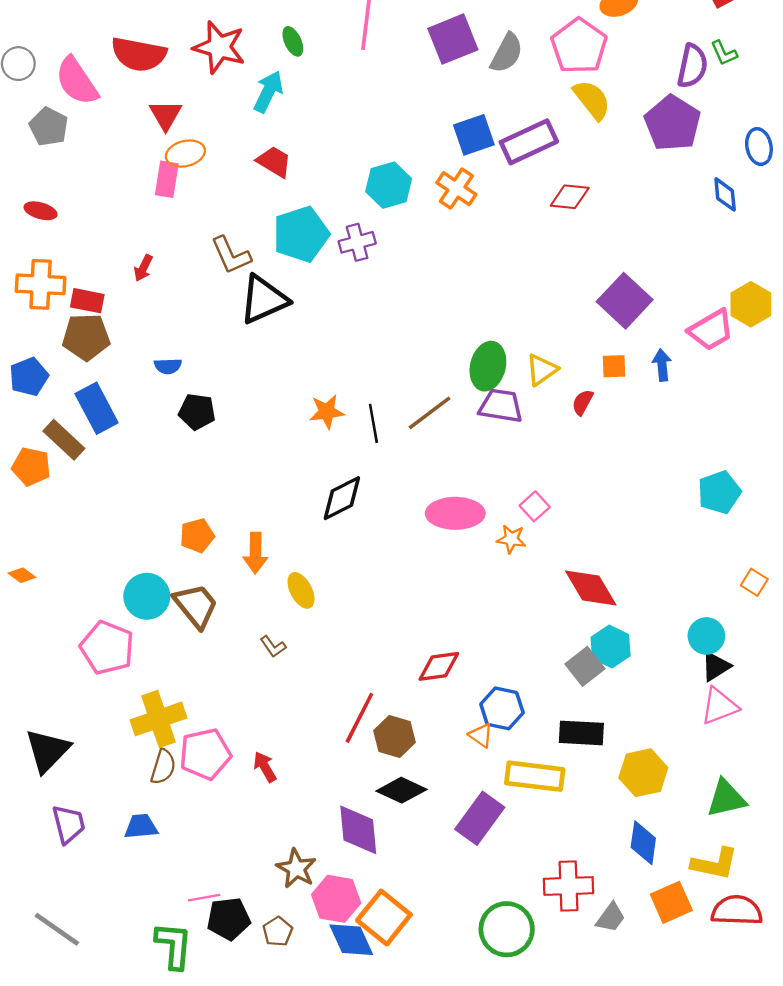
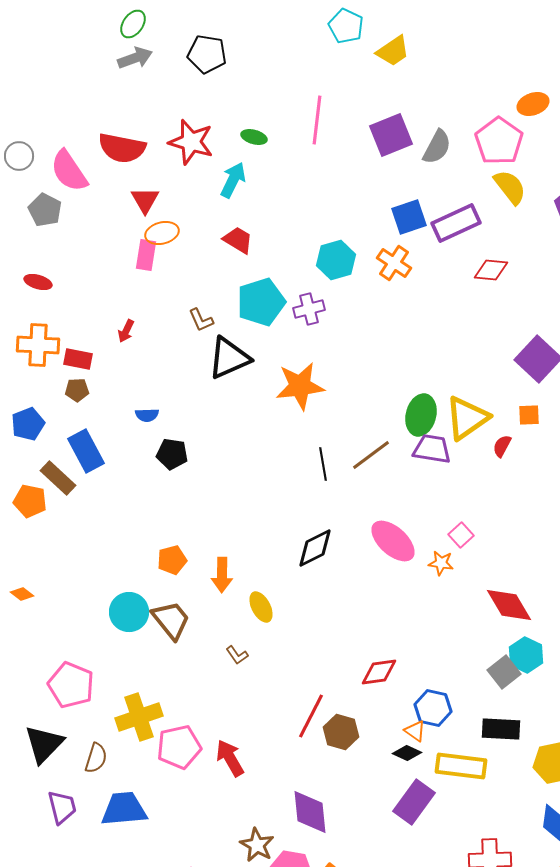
green ellipse: (293, 41) -> (254, 137), turned -50
brown L-shape: (231, 255) -> (201, 320), size x0.7
brown pentagon: (86, 337) -> (77, 390), size x0.6
yellow triangle: (542, 370) -> (467, 418), size x1.6
orange star: (327, 412) -> (300, 386), moved, size x1.6
black diamond: (342, 498) -> (315, 548), moved
pink ellipse: (455, 513) -> (393, 541), turned 42
pink pentagon: (107, 648) -> (71, 685), moved
brown semicircle: (163, 767) -> (96, 758), moved
red arrow: (265, 767) -> (230, 758), size x1.4
black diamond: (401, 790) -> (407, 753), moved, size x0.7
blue trapezoid: (141, 826) -> (124, 809), size x1.6

